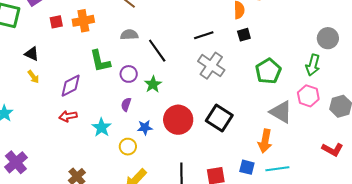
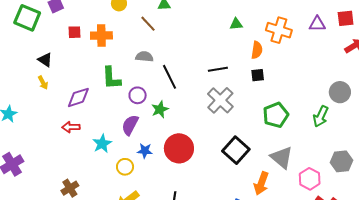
pink hexagon: (308, 96) -> (310, 179), moved
purple semicircle: (126, 104) -> (130, 125), size x1.5
black square: (219, 118) -> (236, 150), moved

